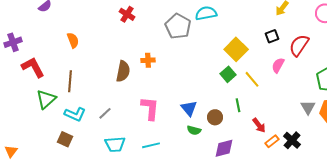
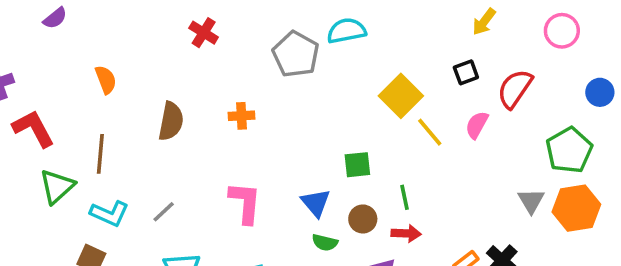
brown semicircle: (123, 71) -> (171, 121), moved
green square: (228, 74) -> (357, 165), moved, turned 35
yellow line: (252, 79) -> (430, 132), moved
red arrow: (259, 125) -> (406, 233), moved, turned -49

